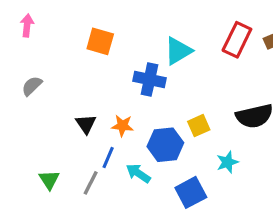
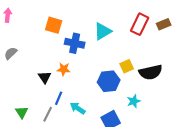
blue cross: (149, 80) -> (75, 43), moved
orange star: (122, 126) -> (64, 69), moved
yellow square: (199, 126) -> (127, 66), moved
blue hexagon: (165, 145) -> (109, 81), moved

